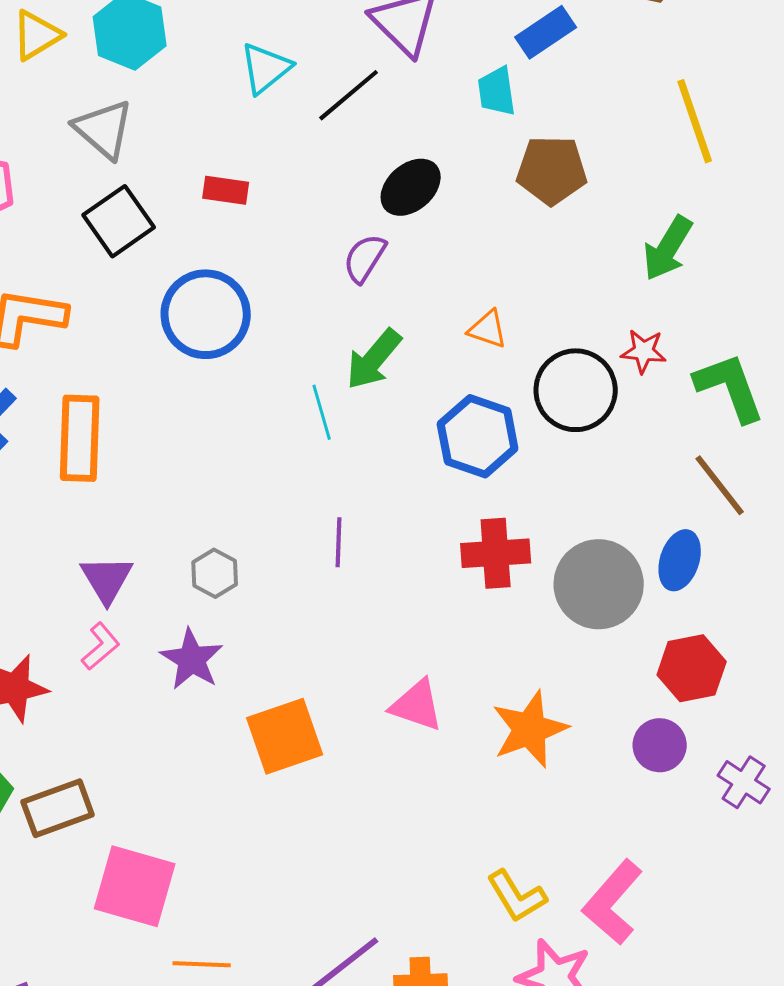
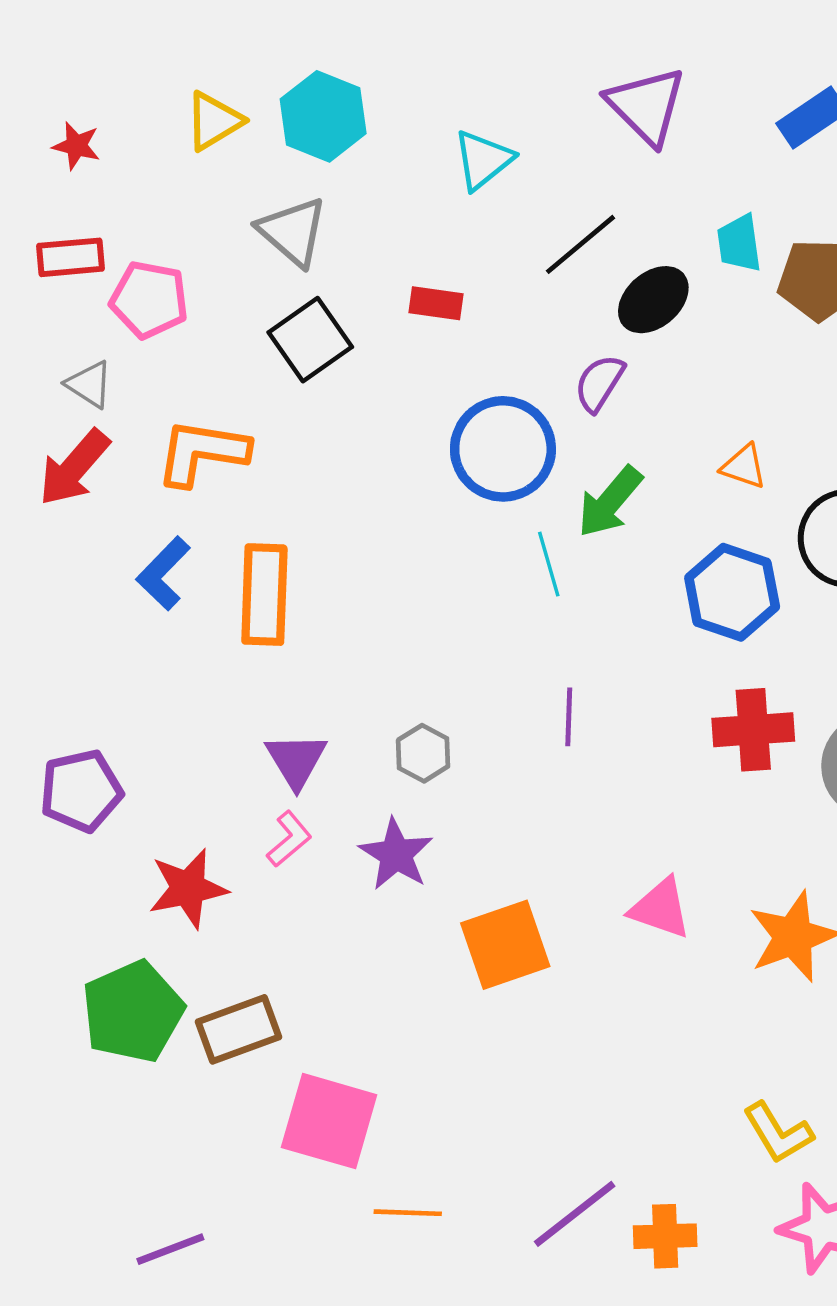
cyan trapezoid: (497, 91) -> (739, 243), moved
black line: (349, 95) -> (580, 244), moved
blue circle: (206, 314) -> (503, 449), moved

